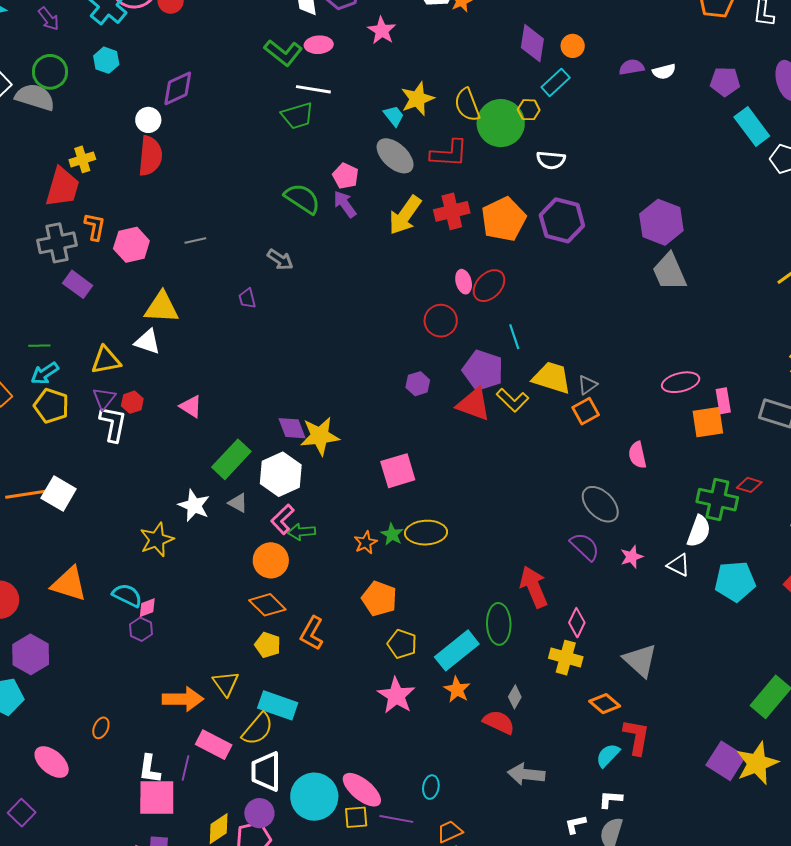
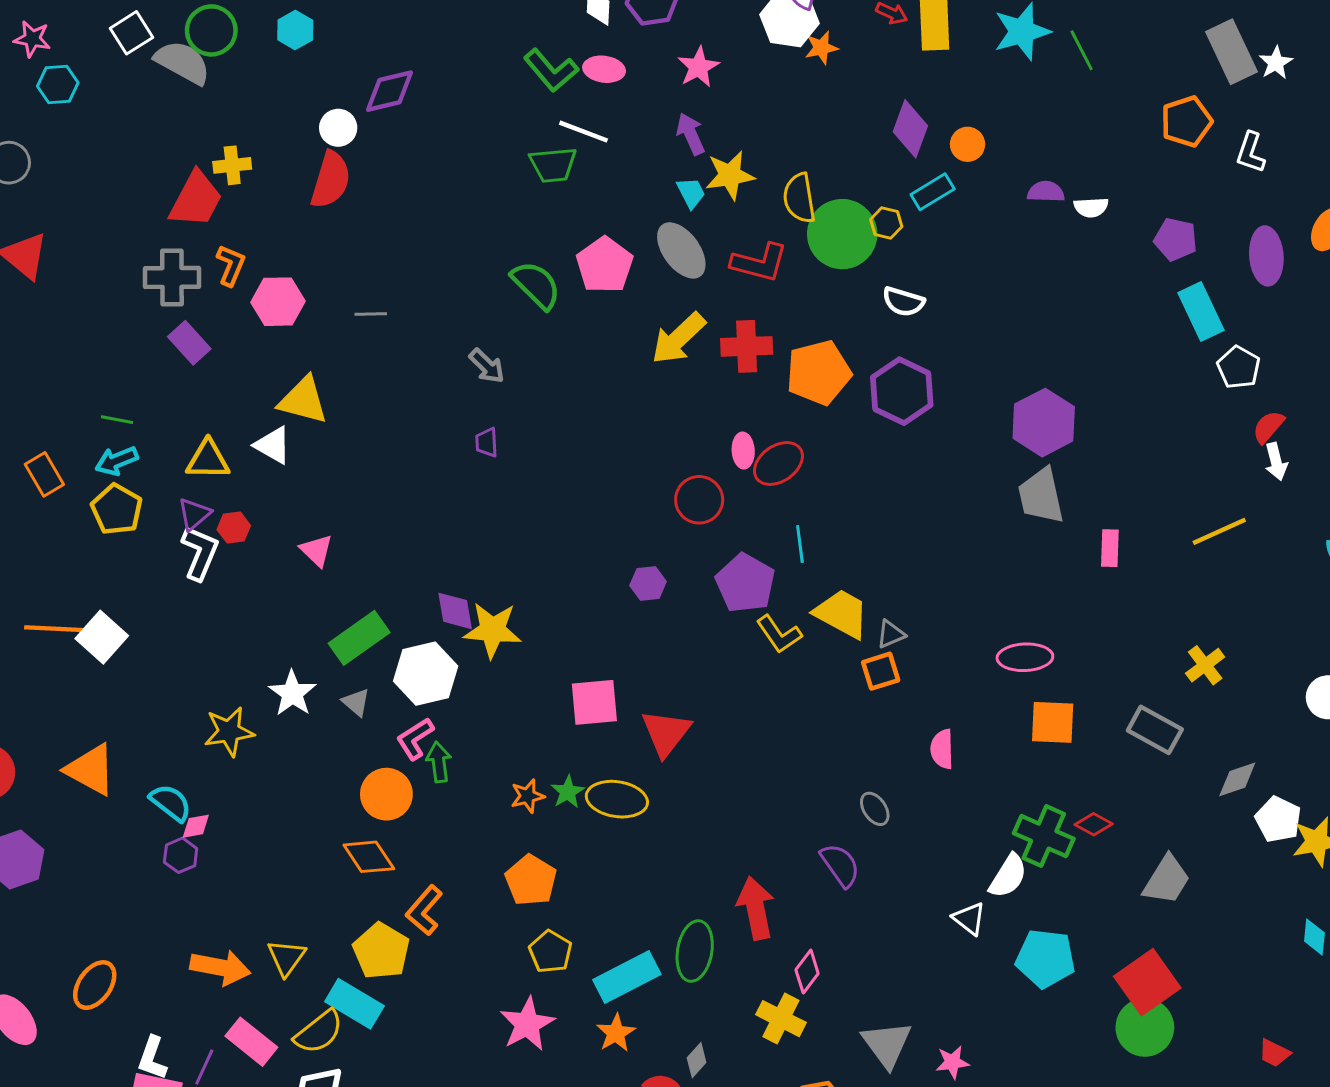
pink pentagon: (346, 176) -> (605, 265), size x1.5
purple arrow: (345, 204) -> (691, 134), moved
purple trapezoid: (247, 298) -> (487, 442), moved
pink rectangle: (723, 401) -> (1110, 548), moved
red triangle: (474, 404) -> (666, 733), moved, turned 36
gray ellipse: (600, 504) -> (875, 809), size x0.6
green arrow: (302, 532) -> (439, 762), turned 76
pink star: (632, 557) -> (952, 1062), moved
yellow pentagon: (268, 645) -> (381, 951), moved, size x1.5
orange ellipse: (101, 728) -> (95, 985), size x1.6

